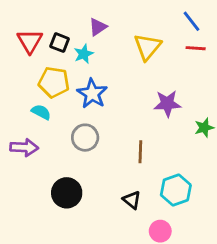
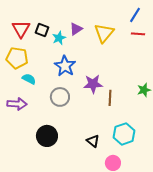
blue line: (191, 21) -> (135, 15), turned 70
purple triangle: (98, 27) -> (76, 29), moved
yellow pentagon: (54, 82) -> (17, 58), moved
purple star: (167, 104) -> (93, 84), moved
brown line: (140, 152) -> (110, 98), moved

